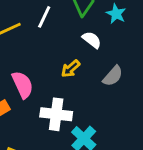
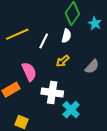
white line: (44, 17) -> (44, 41), moved
white semicircle: (92, 40) -> (66, 36), moved, turned 64

